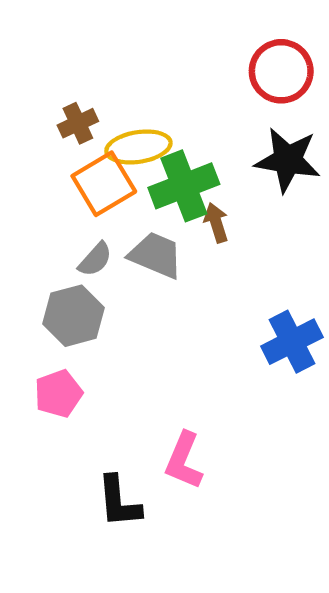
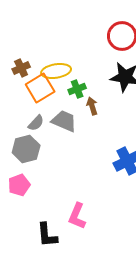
brown cross: (78, 123) -> (21, 68), moved
green cross: (184, 186) -> (77, 89), size x0.6

